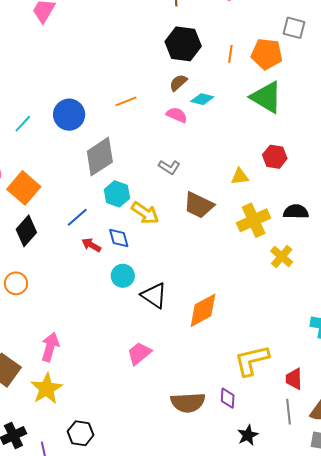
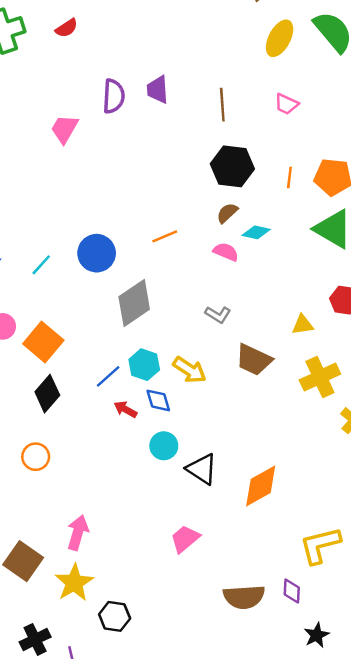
cyan hexagon: (117, 194) -> (144, 365), moved
black hexagon: (81, 433) -> (115, 616), moved

